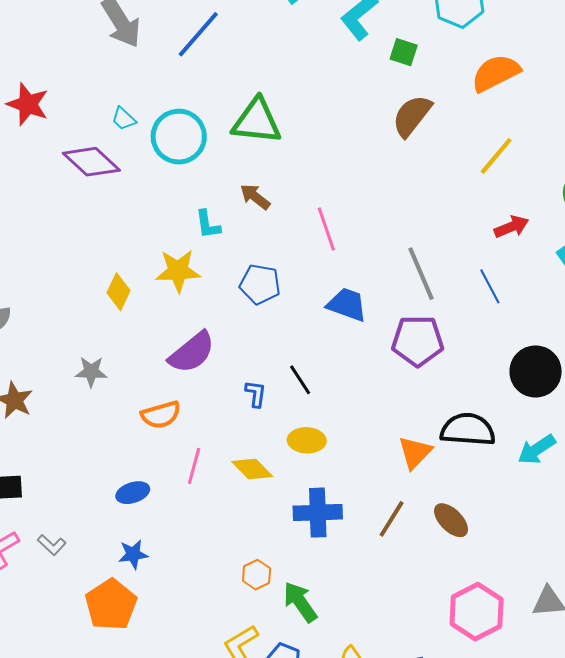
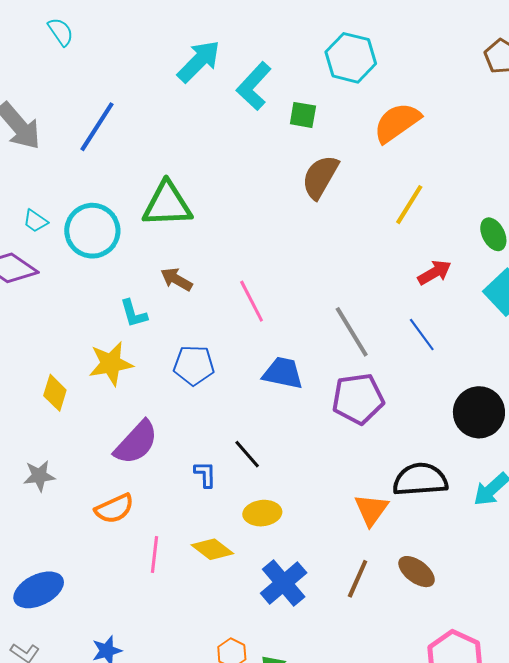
blue ellipse: (133, 493) -> (39, 590), moved, size x1.5
blue cross: (318, 513) -> (284, 583), turned -30

